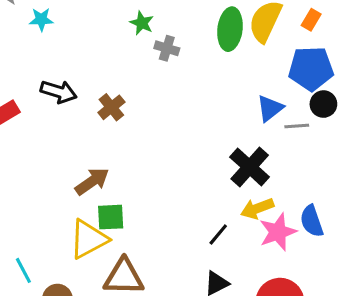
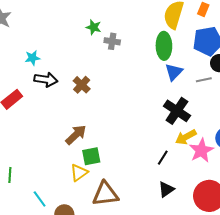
cyan star: (41, 19) -> (32, 58), moved
green ellipse: (230, 29) -> (164, 46), moved
blue triangle: (270, 108) -> (174, 72), moved
yellow triangle: (88, 239) -> (79, 173), size x0.7

